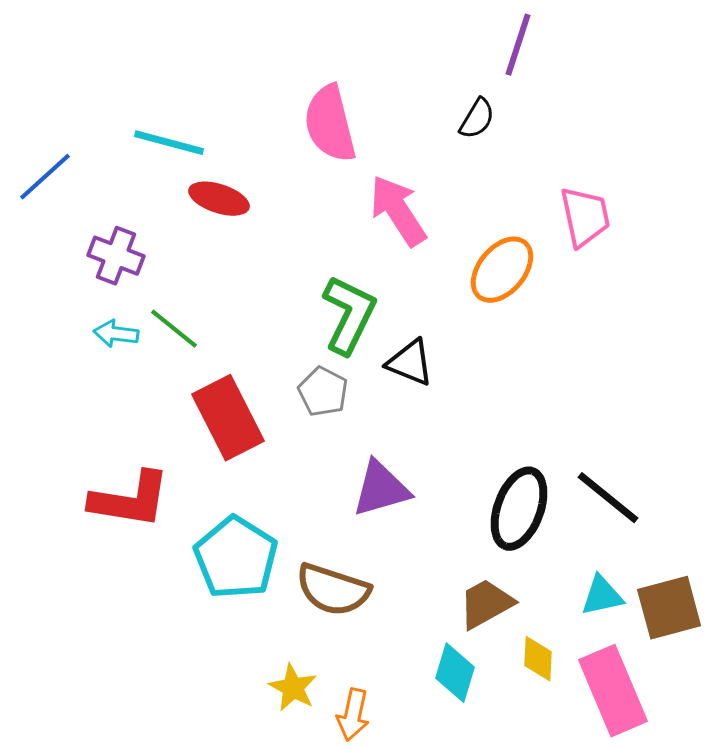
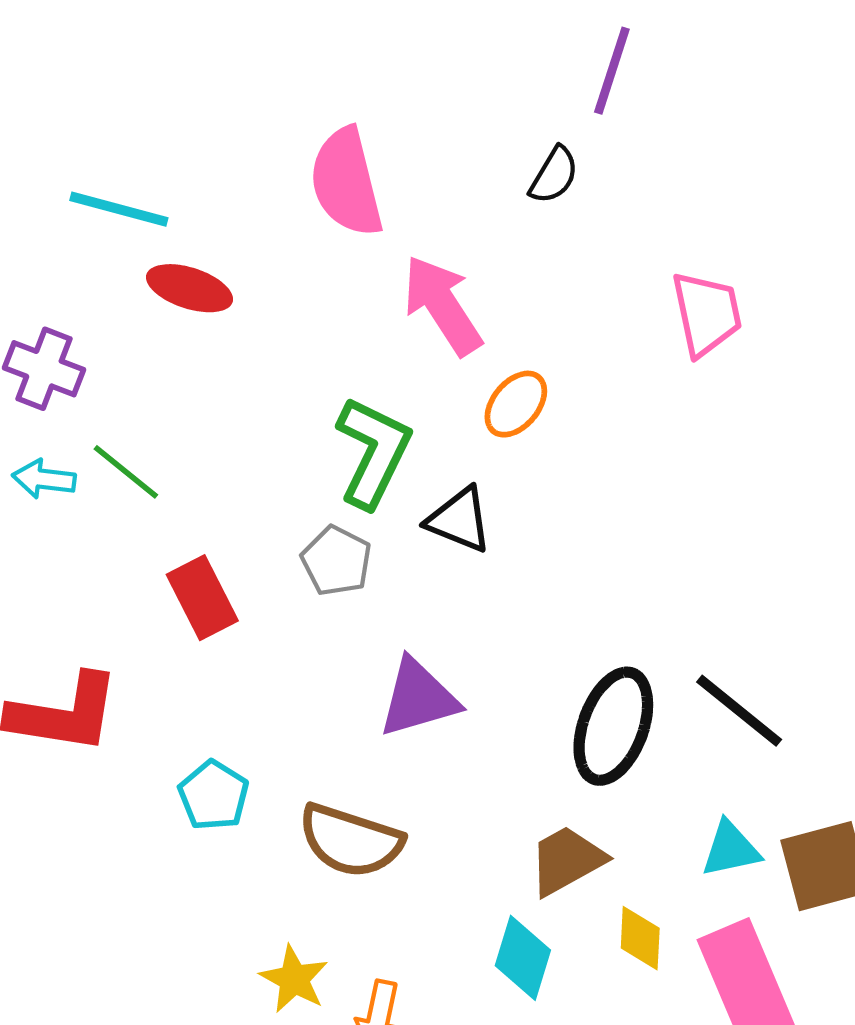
orange ellipse: (502, 270) -> (516, 404), moved, size x0.7
red rectangle: (228, 418) -> (202, 598), size x0.7
cyan pentagon: (236, 558) -> (214, 795), size x0.6

